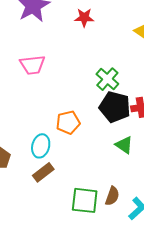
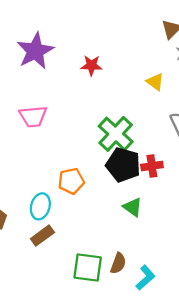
green cross: (107, 79) -> (116, 134), size x1.4

